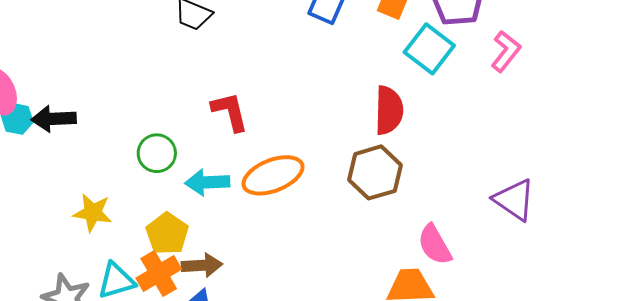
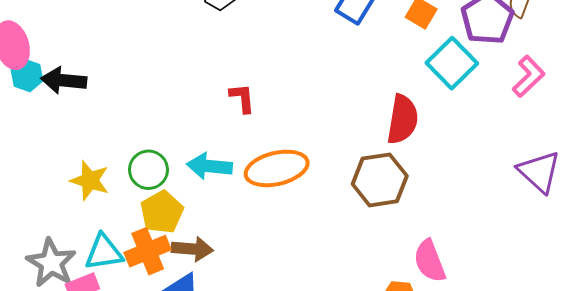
red L-shape: (230, 112) -> (242, 98), size x0.7
green circle: (157, 153) -> (148, 170), moved
purple triangle: (514, 200) -> (539, 172), moved

